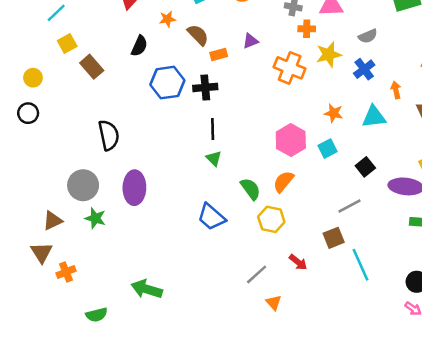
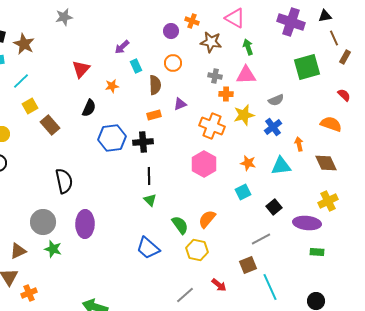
brown semicircle: (198, 35) -> (155, 85), moved, turned 42
pink hexagon: (291, 140) -> (204, 164), moved

